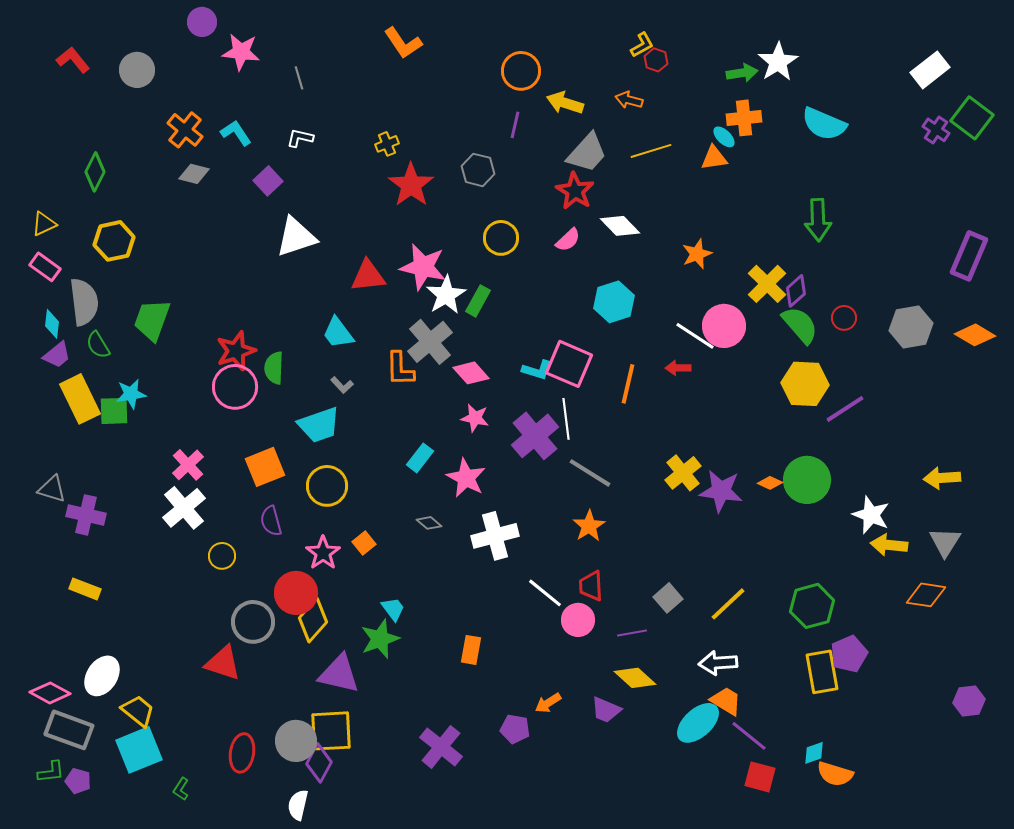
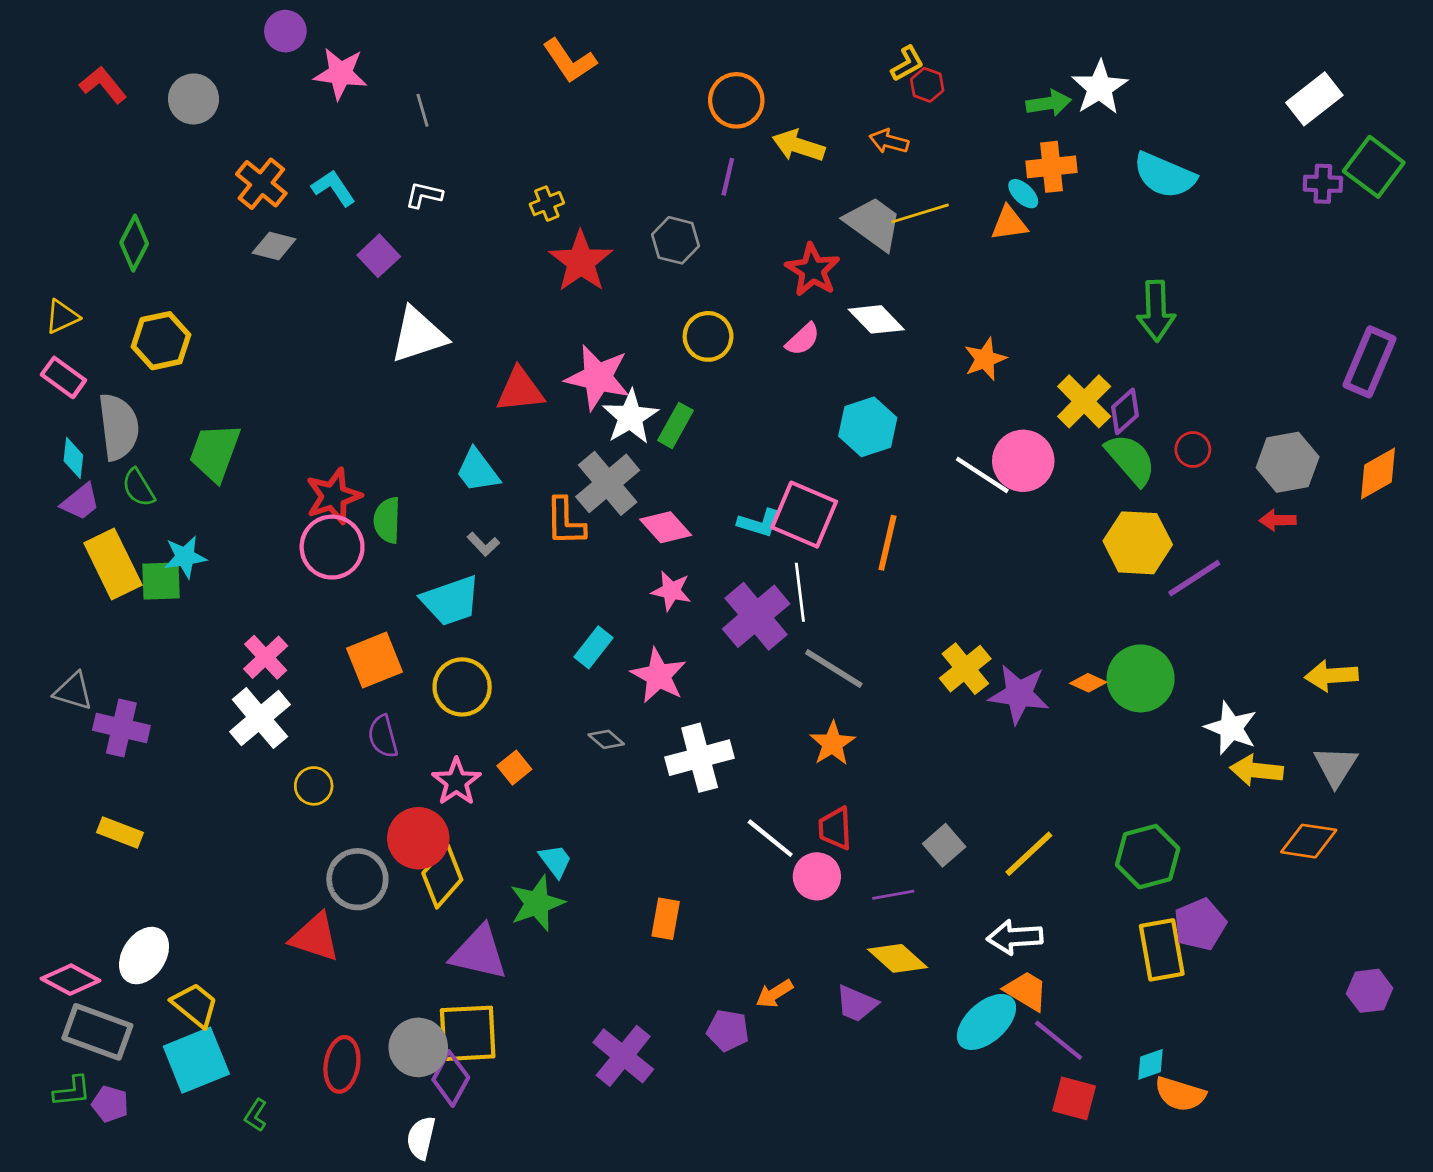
purple cross: (936, 130) -> (1323, 184), turned -32
gray trapezoid: (587, 153) -> (873, 223), moved, turned -96
orange diamond: (975, 335) -> (1378, 474), turned -60
red arrow: (678, 368) -> (1278, 520), moved

